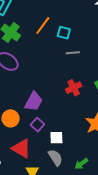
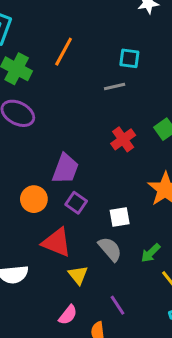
cyan square: (64, 33) -> (129, 58), moved
white square: (56, 138) -> (120, 217), moved

